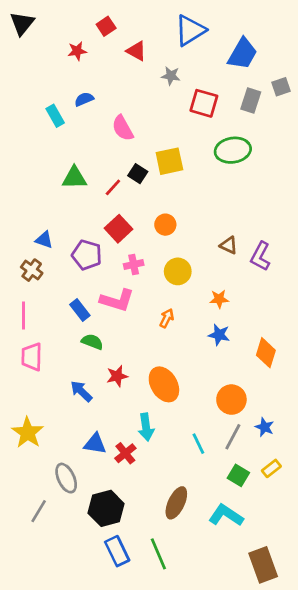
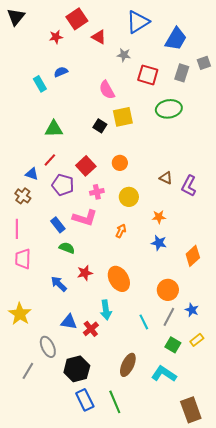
red square: (106, 26) -> (77, 19), size x1.5
pink semicircle: (123, 128) -> (107, 90), moved
red line: (113, 187) -> (50, 160), moved
orange diamond: (266, 353) -> (193, 256), turned 30

